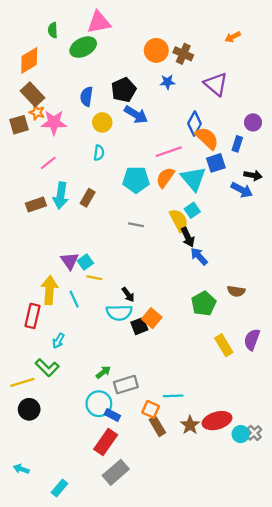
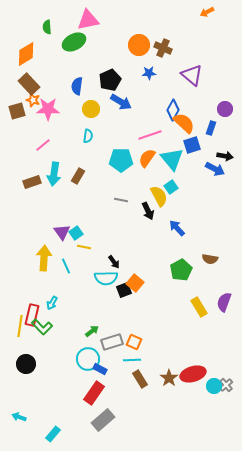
orange arrow: (233, 37) -> (207, 12), moved
black arrow: (188, 237) -> (148, 211), moved
red rectangle: (32, 316) -> (32, 315), moved
yellow line: (22, 382) -> (20, 326), moved, turned -65
cyan line: (173, 396) -> (132, 360), moved
orange square: (151, 409) -> (134, 342), moved

